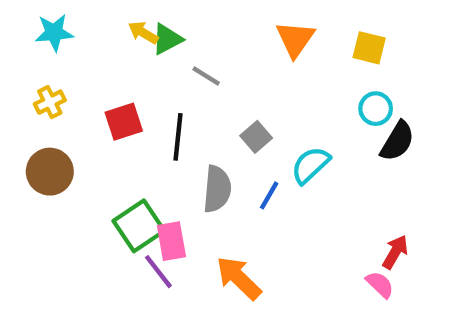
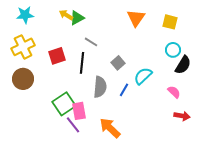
gray line: (206, 76) -> (91, 42), moved
yellow cross: (50, 102) -> (23, 47), size x1.6
red arrow: (395, 252) -> (182, 116), turned 70
pink semicircle: (380, 285) -> (174, 92), moved

